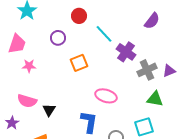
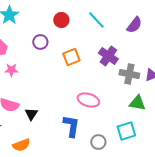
cyan line: (104, 34) -> (96, 20), moved
orange square: (79, 63) -> (71, 57), moved
gray cross: (147, 70) -> (129, 74), turned 36

